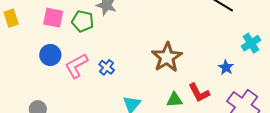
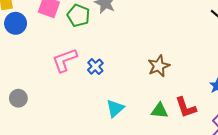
blue circle: (50, 55) -> (16, 23), moved
brown star: (167, 57) -> (159, 66), size x0.7

